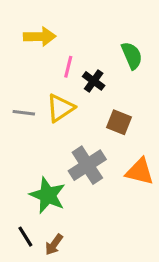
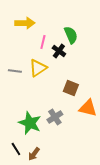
green semicircle: (132, 56) -> (71, 35), moved
brown square: (119, 122) -> (71, 88), moved
gray cross: (87, 165) -> (55, 117), moved, size x0.7

